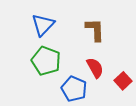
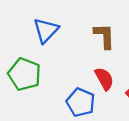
green pentagon: (46, 61) -> (24, 74), moved

